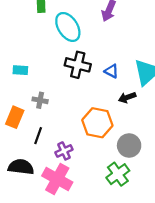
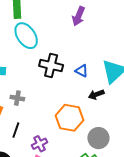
cyan ellipse: (68, 27) -> (26, 36), moved

